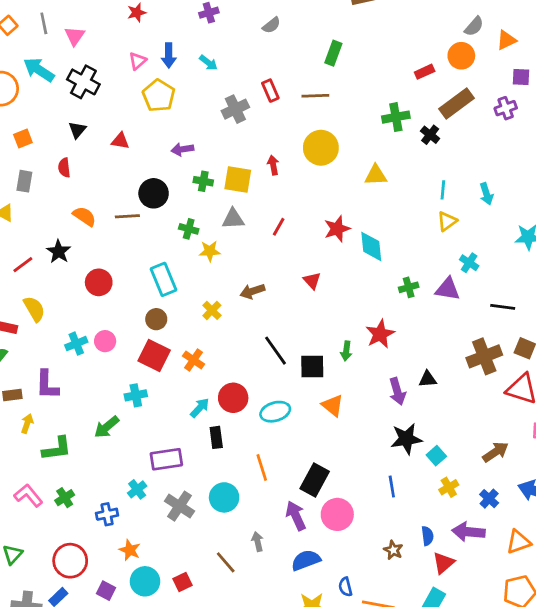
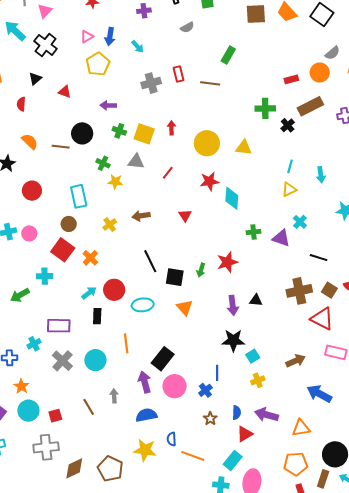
yellow circle: (321, 148) -> (207, 143), moved
blue cross: (489, 499) -> (205, 390), moved

